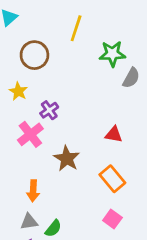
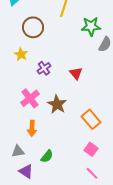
pink cross: (30, 134) -> (30, 98), moved
red triangle: (114, 134) -> (76, 73), moved, turned 40
gray triangle: (29, 222) -> (18, 151), moved

